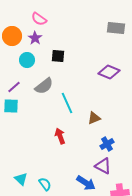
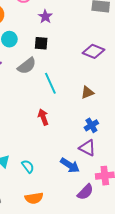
purple star: (35, 38) -> (45, 17), moved
black square: (58, 56) -> (41, 43), moved
brown triangle: (94, 118) -> (87, 92), moved

